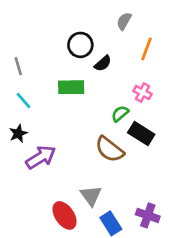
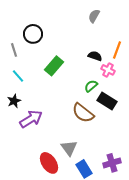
black circle: (80, 45) -> (33, 34), moved
orange line: (146, 49) -> (117, 50), moved
black semicircle: (103, 63) -> (95, 56), moved, turned -120
green rectangle: (71, 87) -> (54, 66), turned -48
purple cross: (148, 215) -> (112, 163), turned -36

